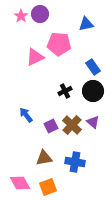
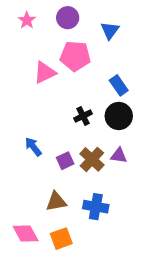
purple circle: (40, 14) -> (68, 18), moved
blue triangle: (86, 24) -> (110, 30), turned -42
purple triangle: (93, 122) -> (119, 156), turned -32

